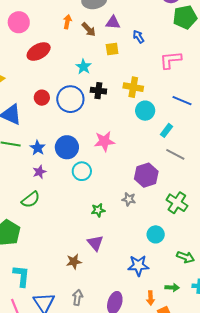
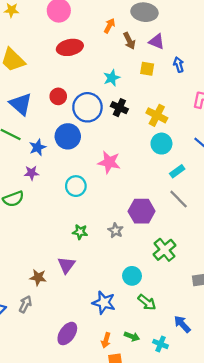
blue circle: (67, 147) -> (68, 136), moved
green arrow: (186, 257) -> (147, 302), moved
gray arrow: (78, 297) -> (25, 304), moved

